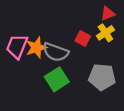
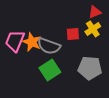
red square: (83, 38) -> (73, 34), turned -32
orange star: (36, 48) -> (32, 42), turned -30

